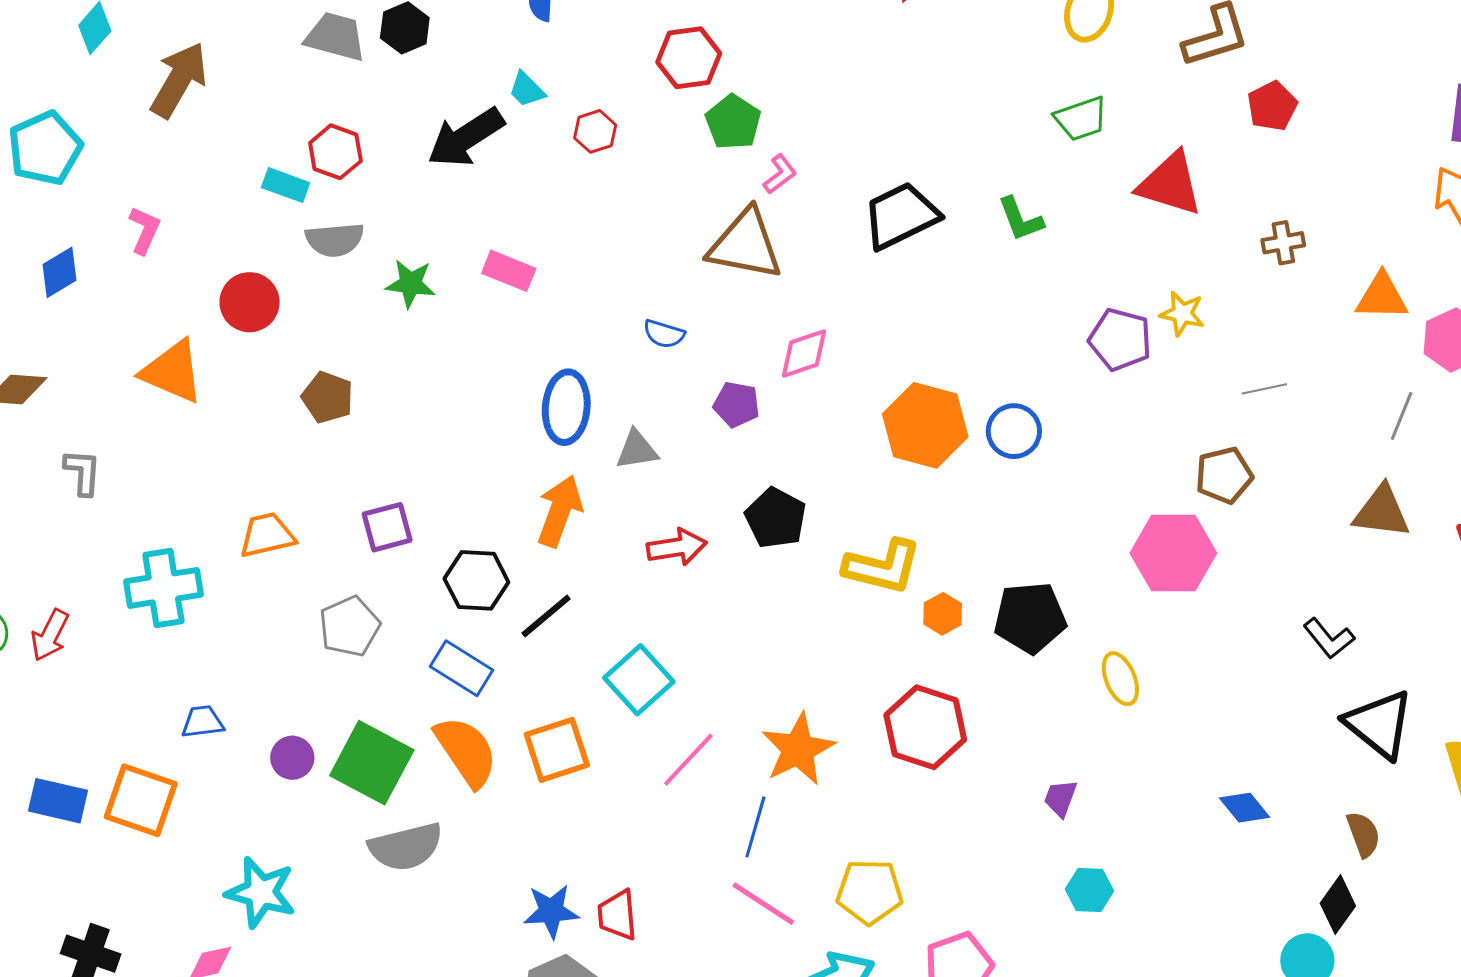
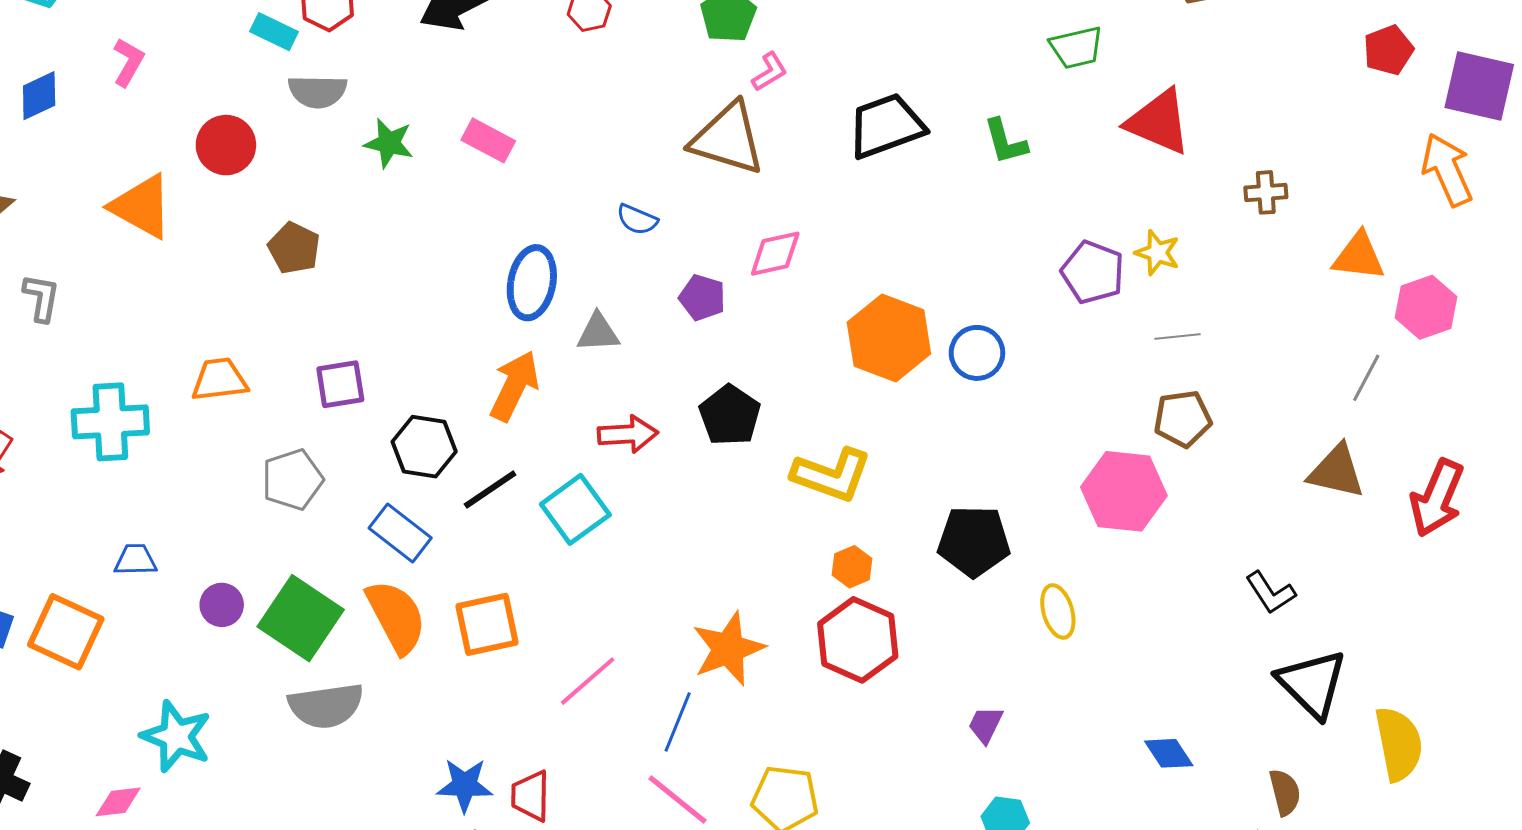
red pentagon: (1272, 106) -> (1388, 50), moved
gray line: (1264, 389) -> (1178, 336), moved
orange hexagon: (943, 614) -> (852, 567), moved
cyan square: (639, 680) -> (575, 509), moved
pink line: (688, 760) -> (588, 681), moved

